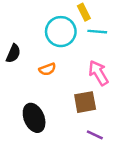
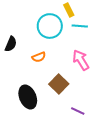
brown square: (85, 102) -> (59, 84), moved, turned -36

